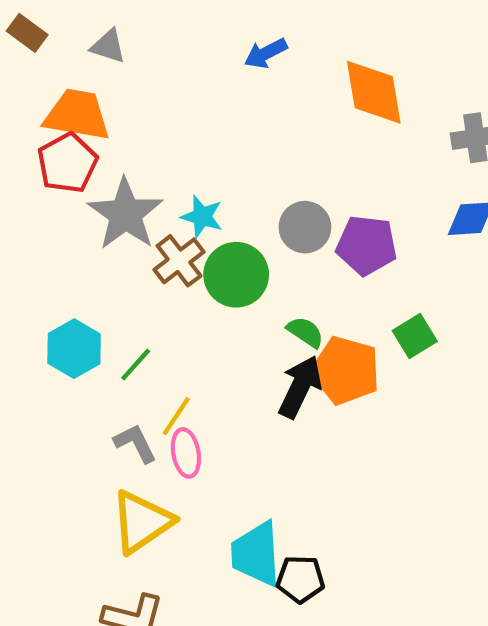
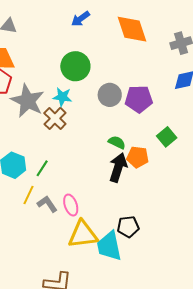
green circle: (236, 275) -> (75, 66), moved
orange pentagon: (346, 370) -> (138, 157), size x0.7
yellow line: (176, 416) -> (28, 195), moved
yellow triangle: (142, 522) -> (83, 234), moved, turned 36
black pentagon: (300, 579) -> (128, 227), moved

